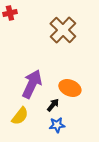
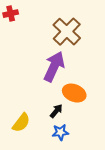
purple arrow: (32, 84) -> (54, 67), moved

